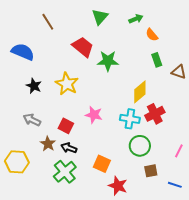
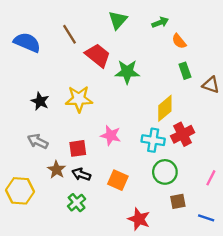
brown line: (48, 22) -> (69, 34), moved
blue semicircle: (23, 52) -> (27, 42), moved
yellow star: (67, 84) -> (79, 99), turned -30
red square: (66, 126) -> (78, 148), turned -35
orange square: (102, 164) -> (118, 180), moved
green cross: (65, 172) -> (77, 203), size x0.7

